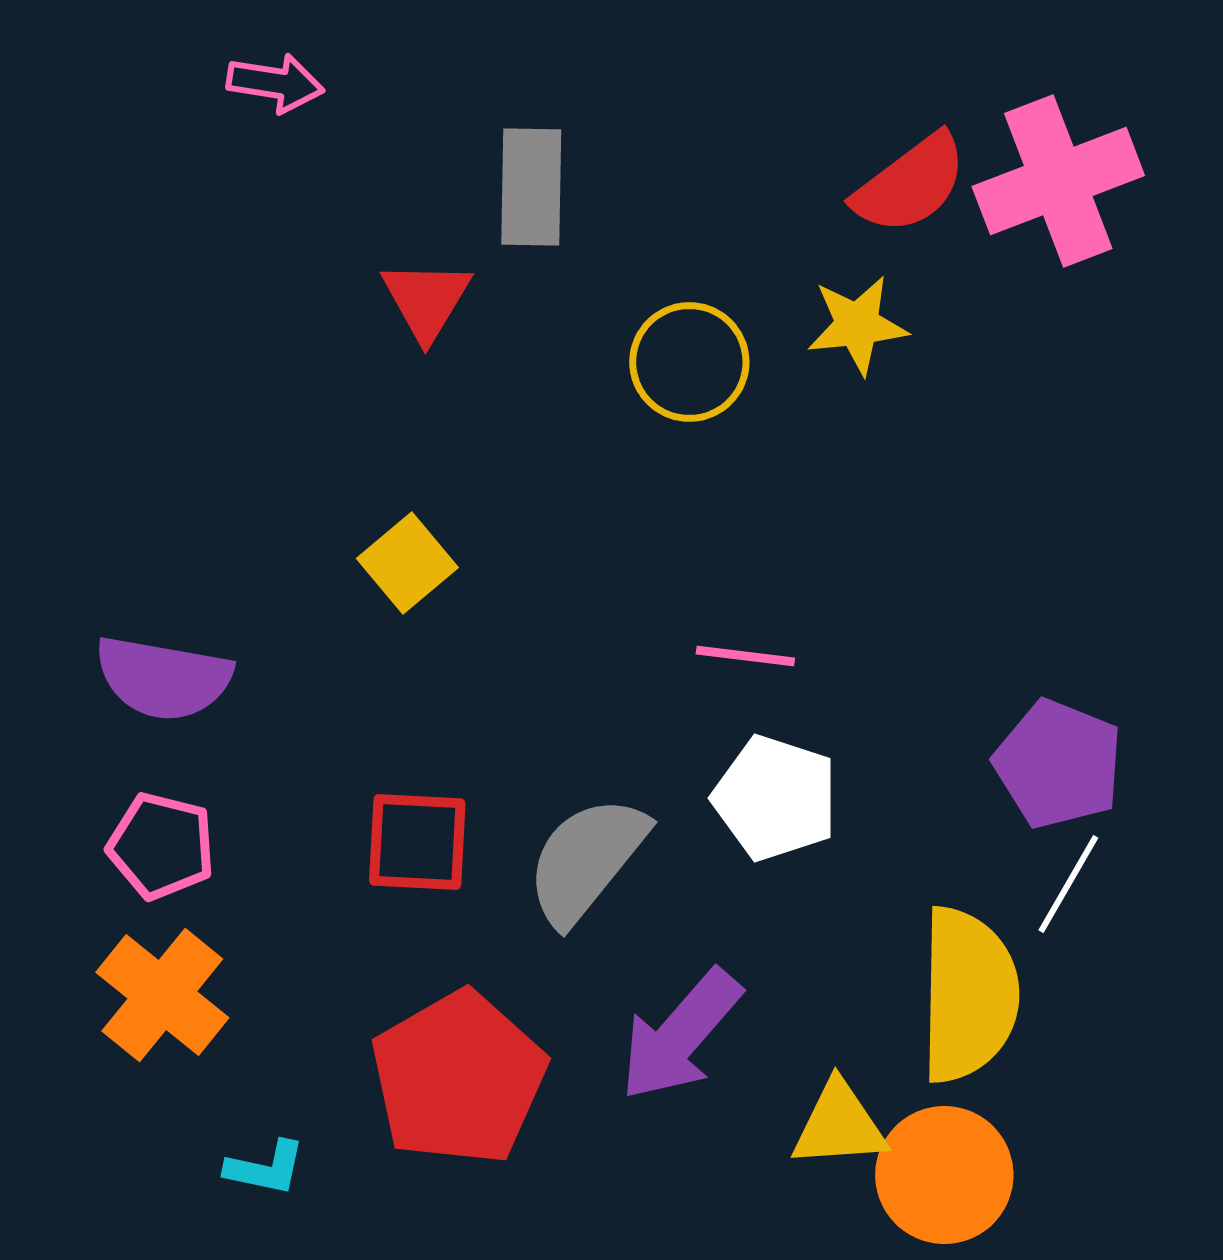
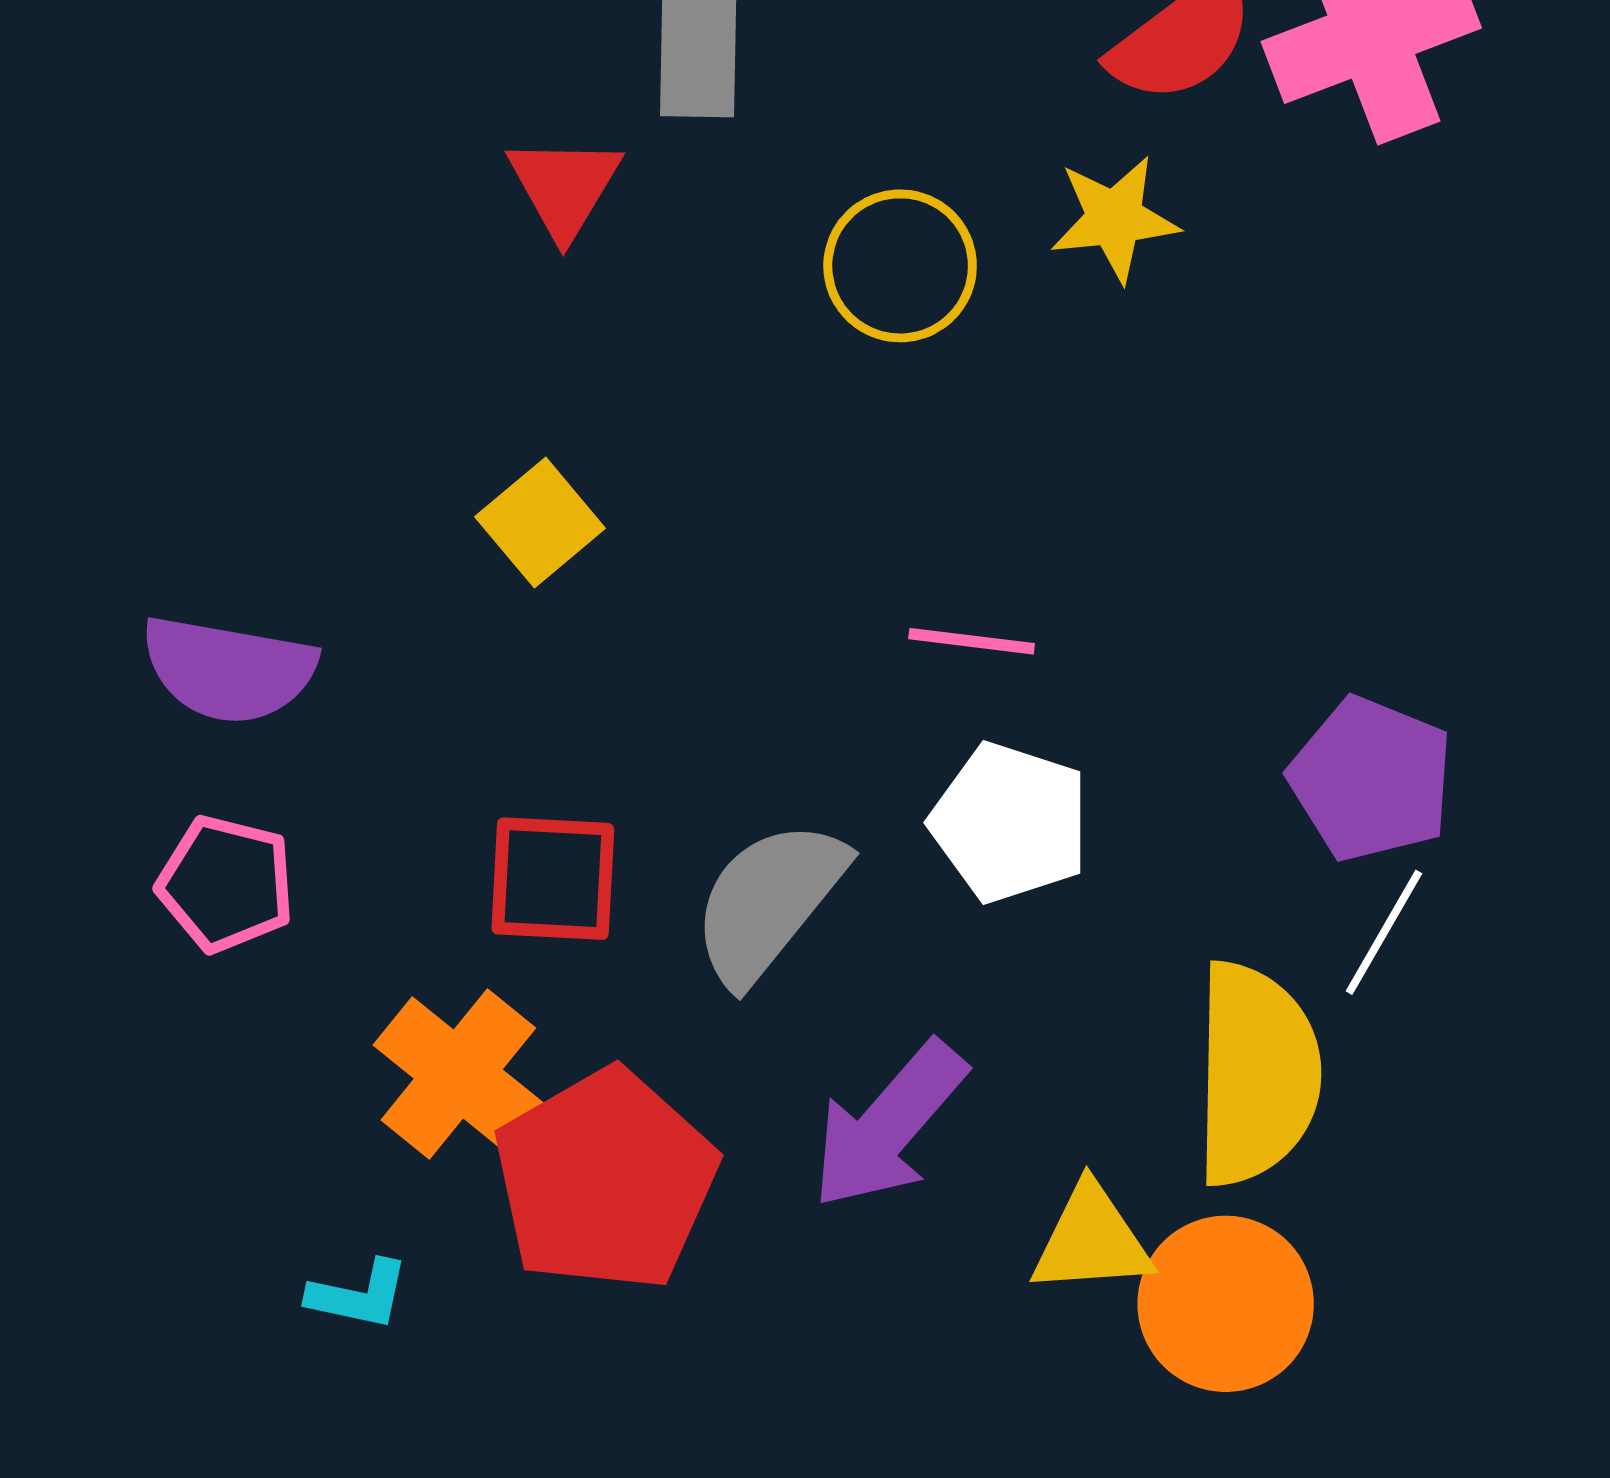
orange cross: (162, 995) -> (458, 1074), moved

